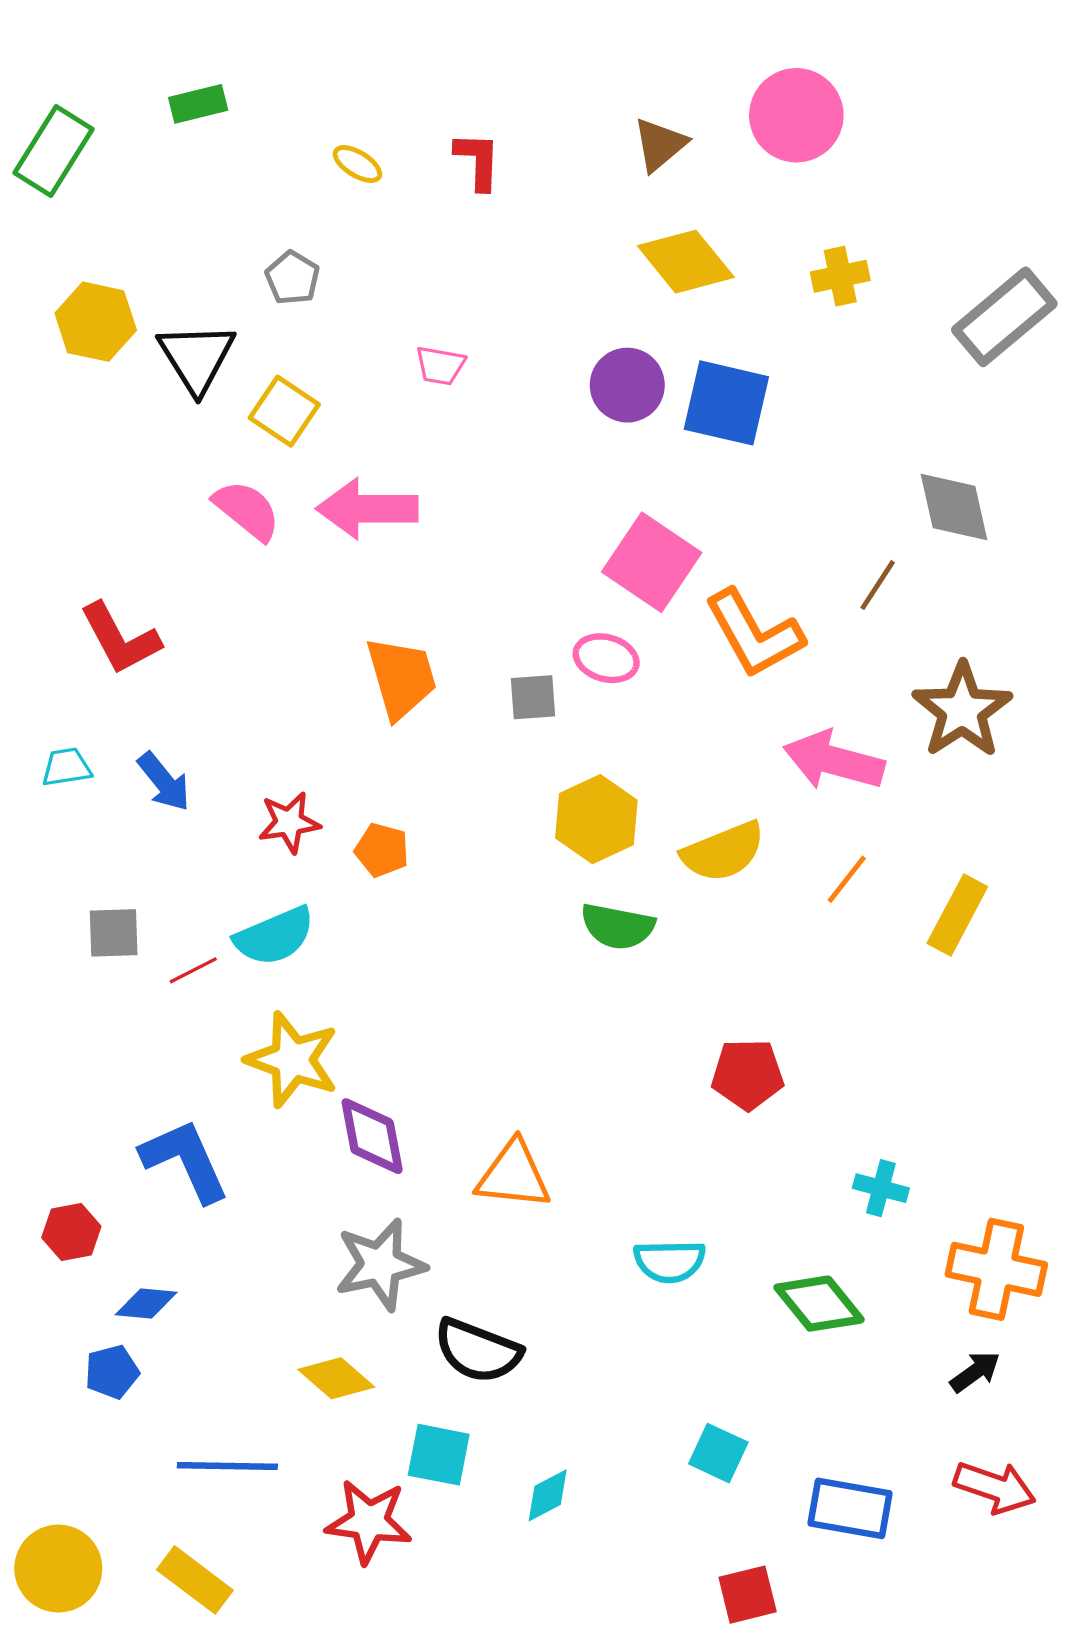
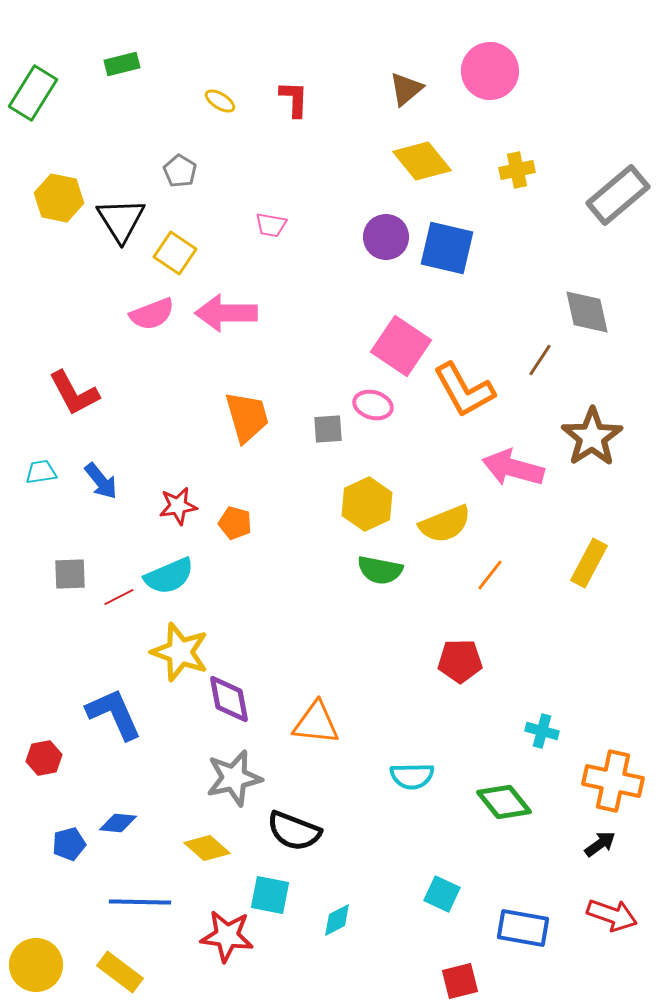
pink semicircle: (247, 510) -> (152, 314), turned 120
orange line: (847, 879) -> (490, 575), moved
blue diamond: (146, 1304) -> (118, 823), moved

